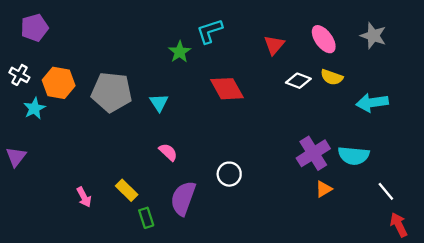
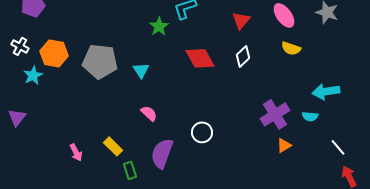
white diamond: (298, 81) -> (243, 56), moved, turned -65
cyan arrow: (372, 103) -> (326, 91), moved
cyan semicircle: (354, 156) -> (310, 116), size x0.6

